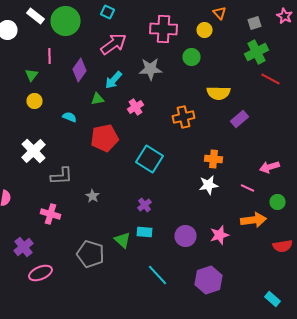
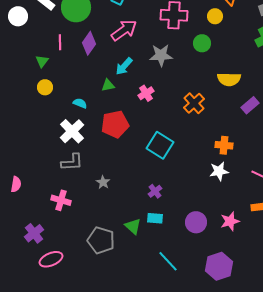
purple diamond: (80, 70) -> (89, 43), moved
orange cross: (184, 117) -> (194, 103), turned -30
white cross: (34, 151) -> (72, 131), moved

